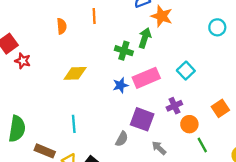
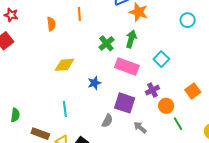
green arrow: (145, 38) -> (131, 39), moved
green cross: (124, 51) -> (106, 43), turned 35
red star: (23, 61) -> (11, 15), moved
pink rectangle: (146, 78) -> (127, 67), turned 45
blue star: (120, 85) -> (94, 83), moved
green semicircle: (17, 129) -> (15, 115), size x0.6

